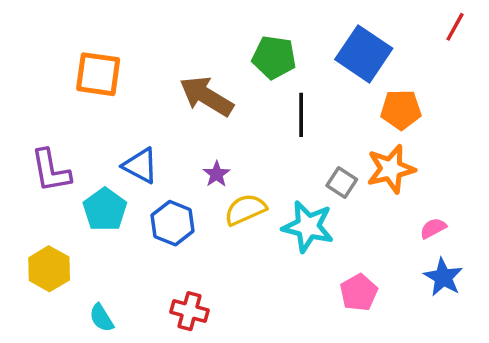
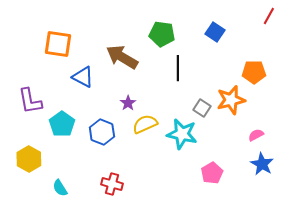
blue square: (364, 54) -> (215, 32), size x0.6
orange pentagon: (401, 110) -> (254, 72), moved
blue triangle: (140, 166) -> (83, 77), moved

